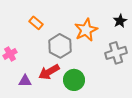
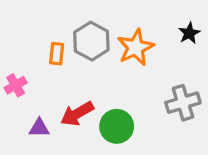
orange rectangle: (36, 23) -> (57, 54), moved, turned 56
gray hexagon: (60, 46) -> (91, 41), moved
gray cross: (116, 53) -> (183, 103), moved

